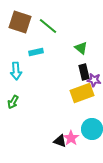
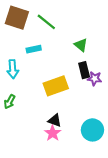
yellow rectangle: (82, 93) -> (56, 86), moved
pink star: (71, 138) -> (53, 133), moved
black triangle: (60, 141) -> (55, 121), moved

